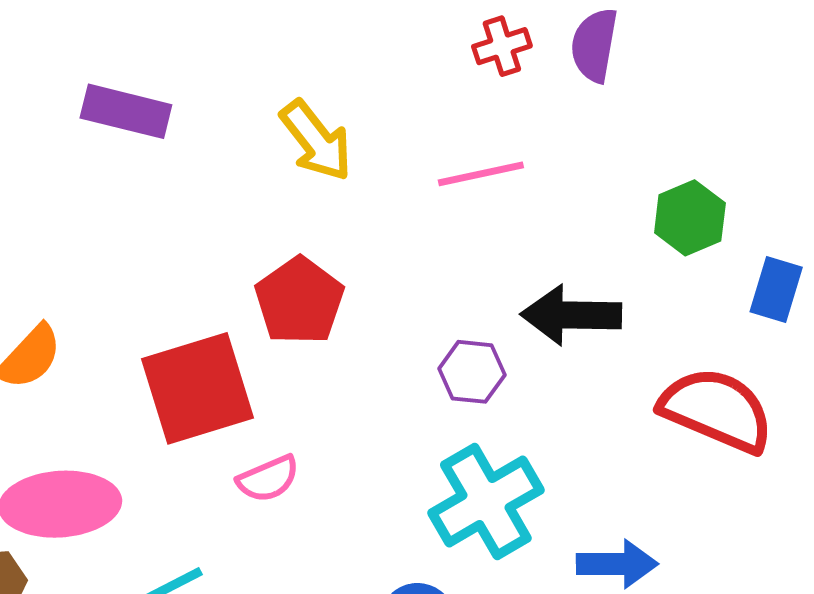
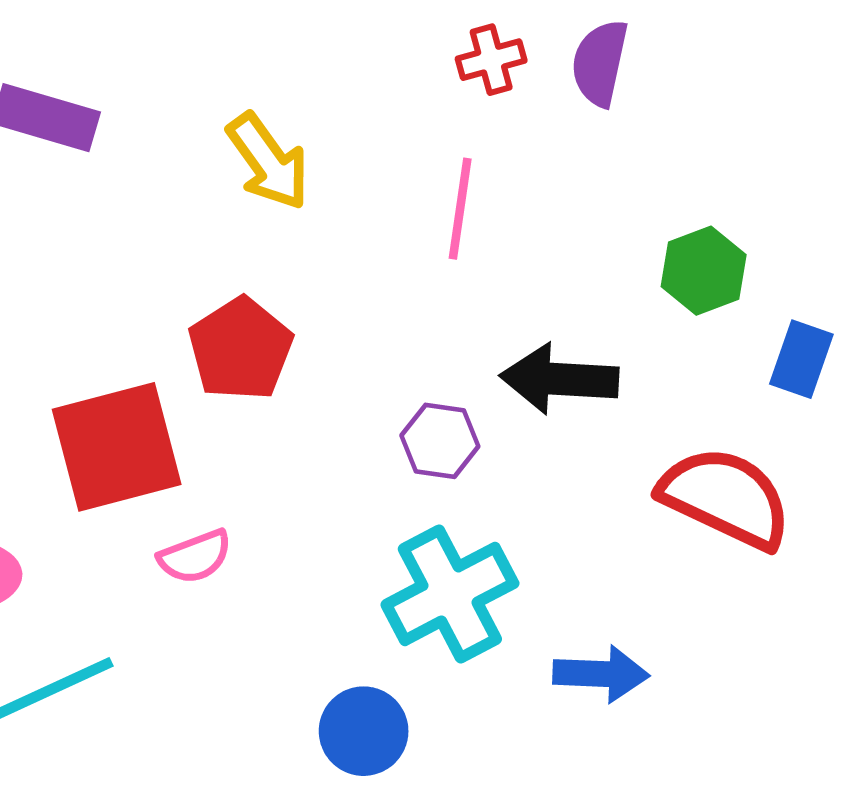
pink line: (481, 174) -> (460, 209), turned -72

